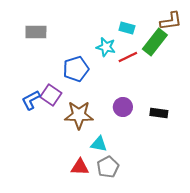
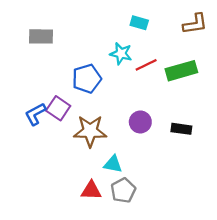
cyan rectangle: (127, 28) -> (139, 23), moved
green rectangle: (155, 42) -> (181, 71), moved, turned 36

